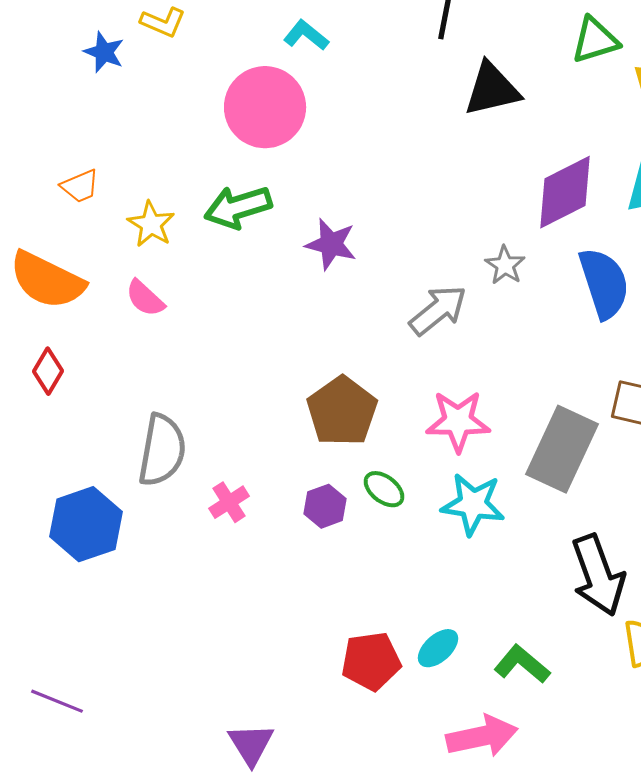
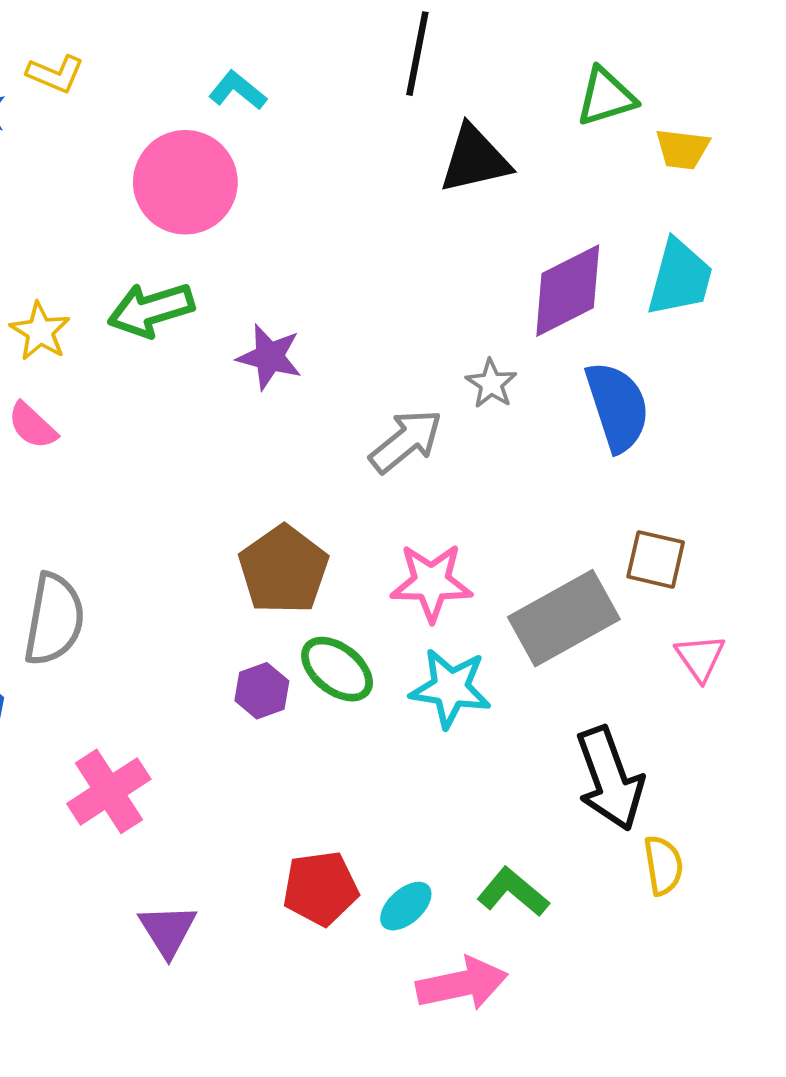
gray rectangle: (562, 449) -> (564, 618), turned 36
green ellipse: (384, 489) -> (337, 669), size x1.4
pink cross: (229, 502) -> (109, 791), moved, size x1.6
cyan ellipse: (438, 648) -> (406, 906), moved
purple triangle: (251, 744) -> (168, 930), moved

